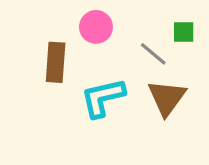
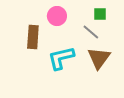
green square: (184, 32) -> (100, 14), moved

